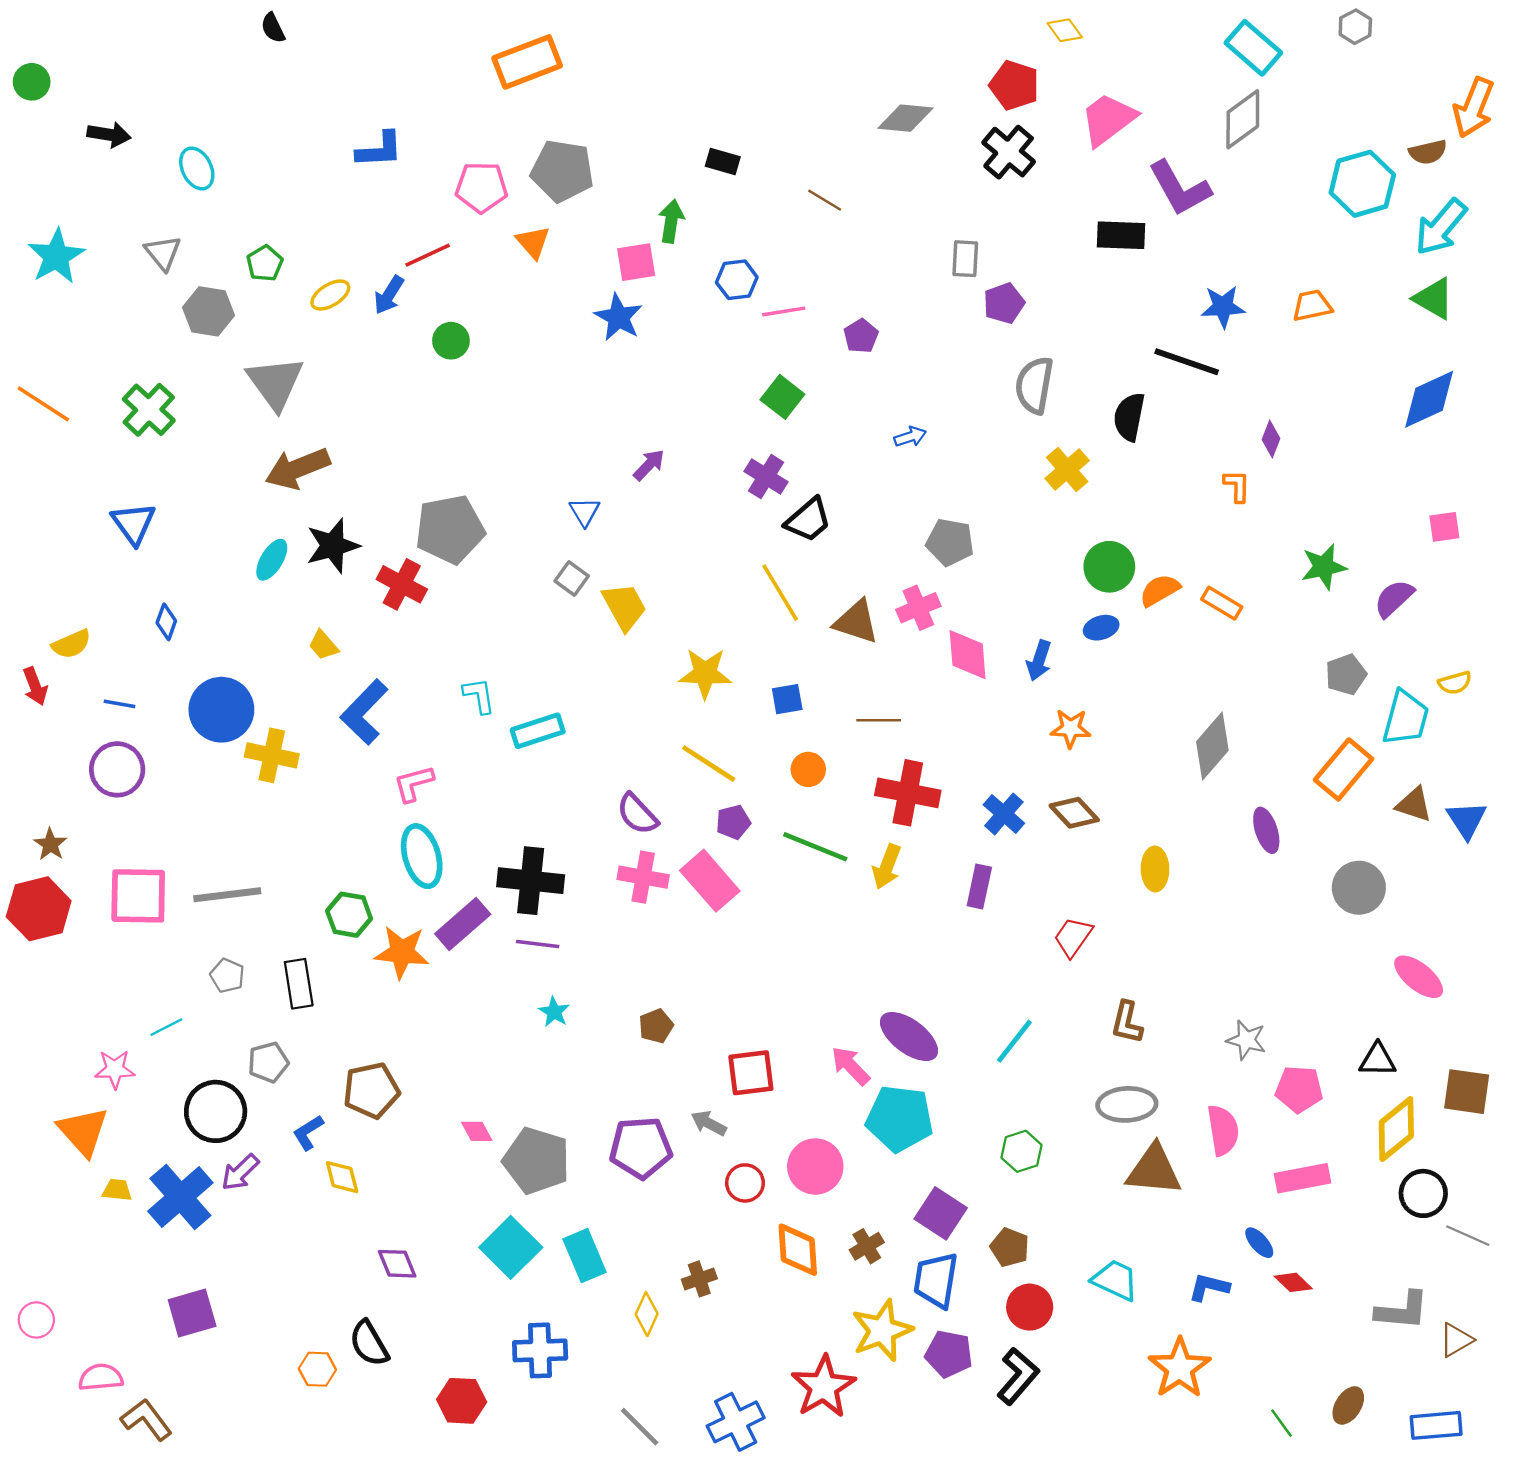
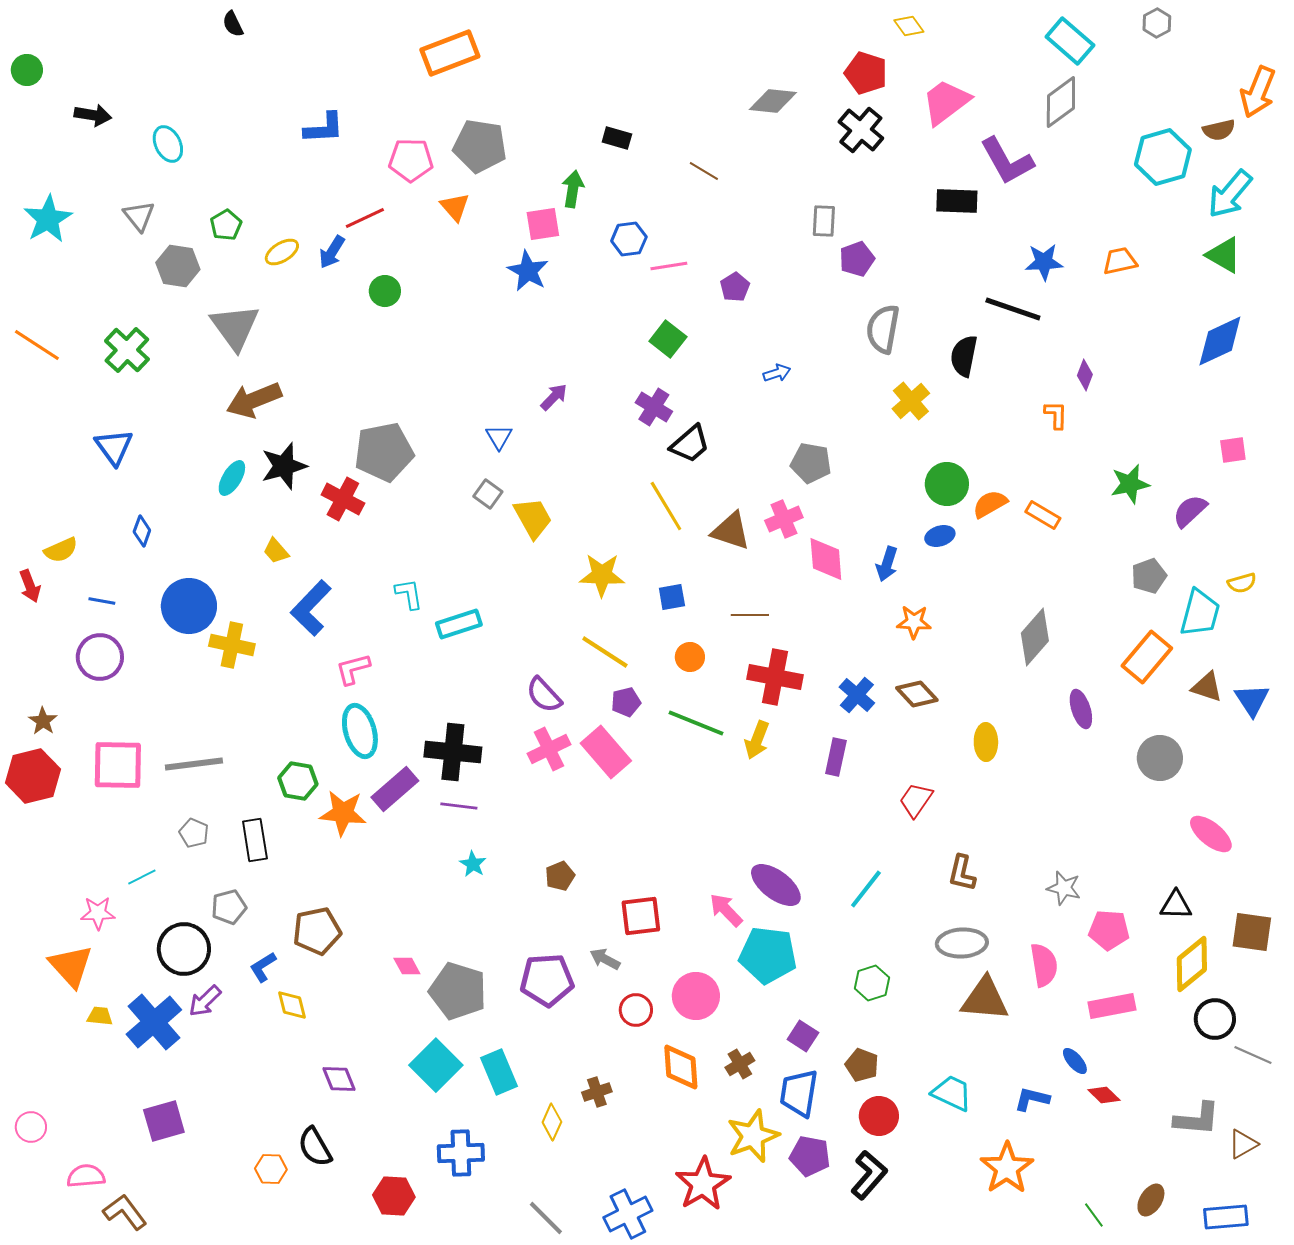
pink cross: (643, 877) -> (549, 749), turned -36
purple square: (941, 1213) -> (803, 1036), size x0.7

